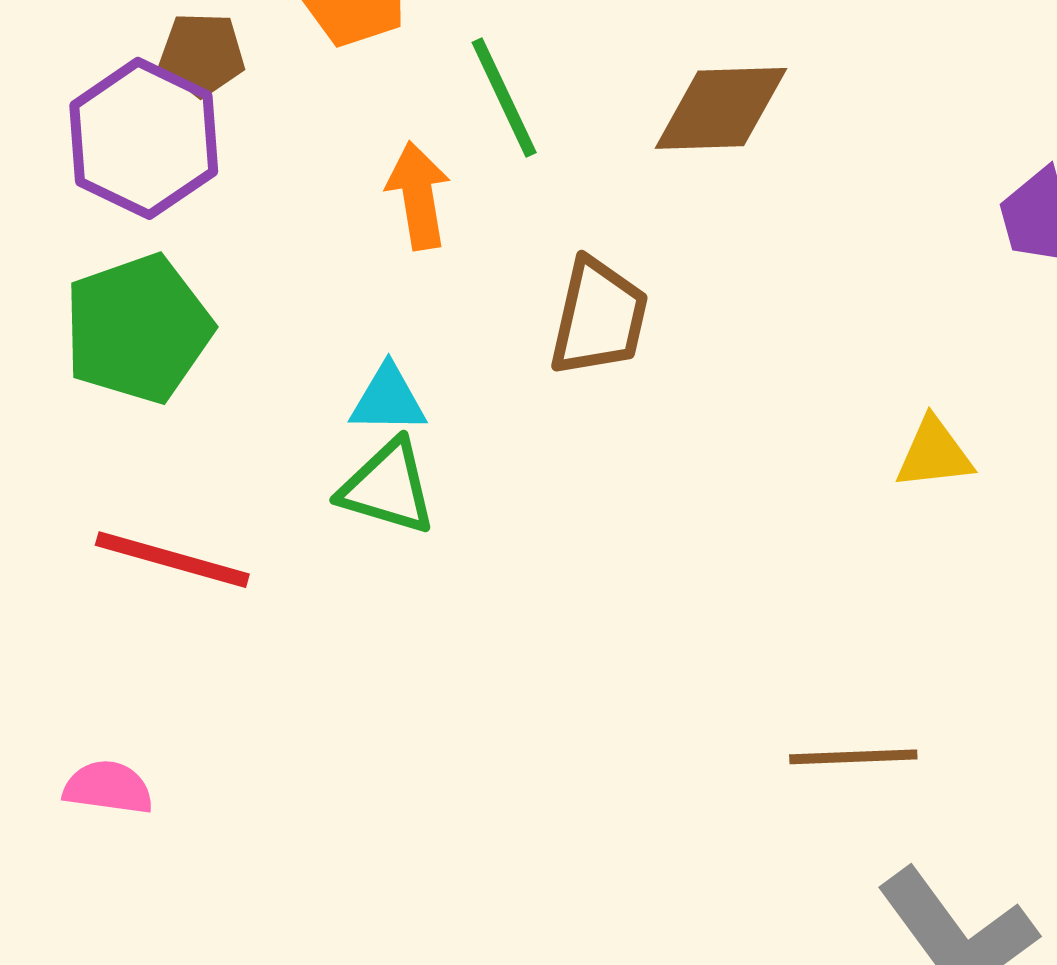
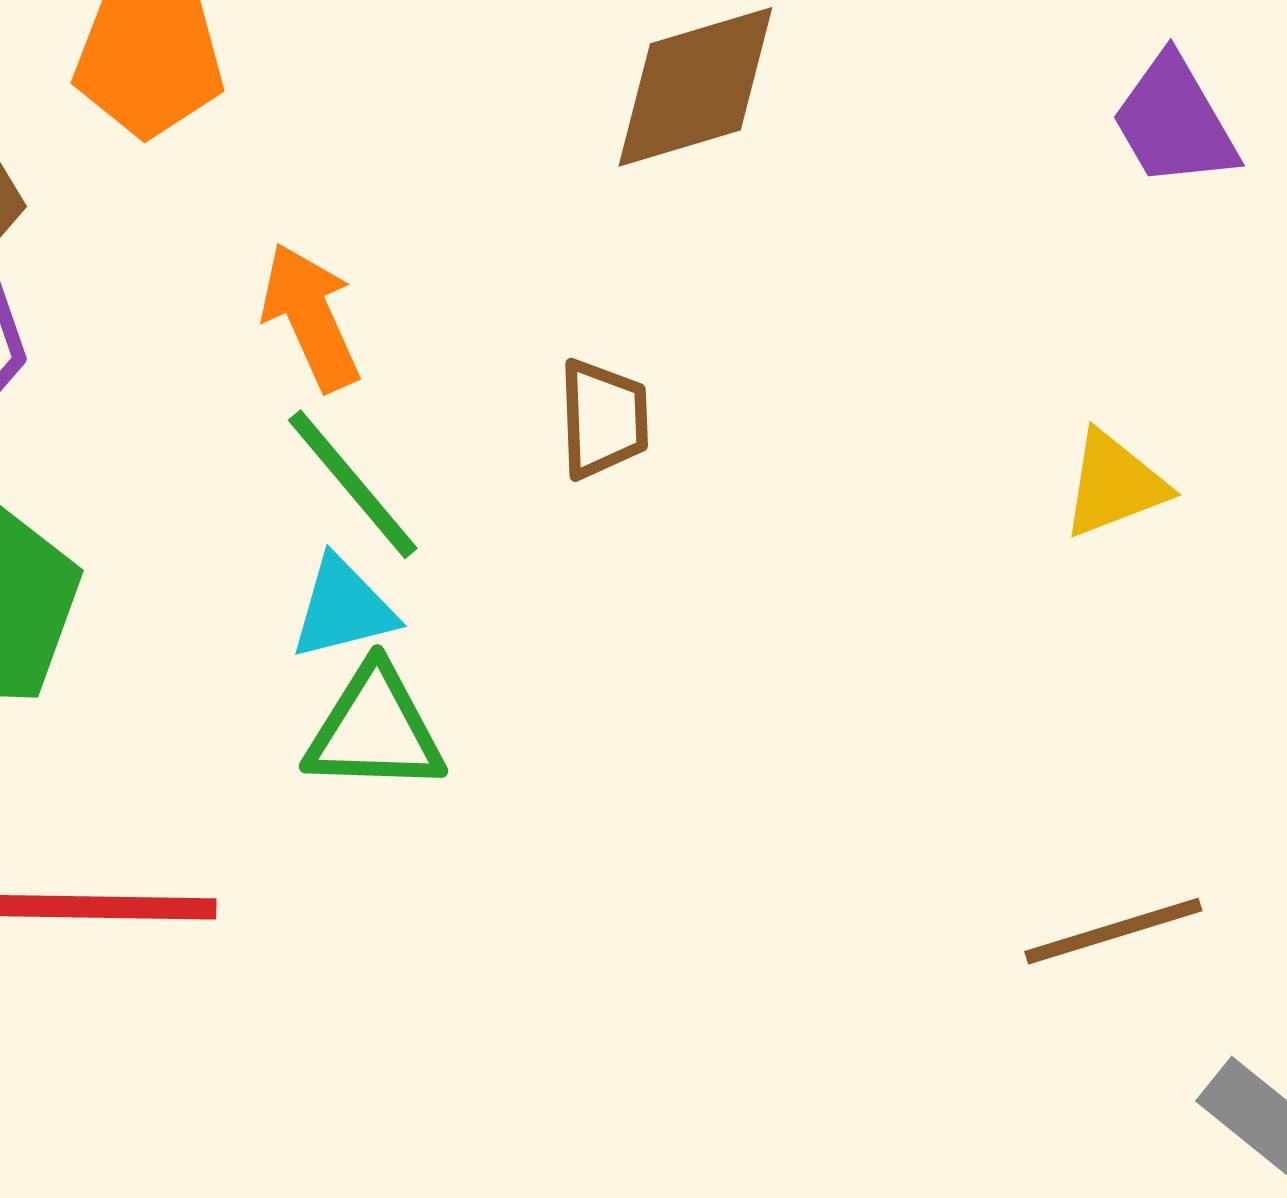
green line: (504, 97) -> (353, 484), moved
brown trapezoid: (599, 317) -> (603, 419), size x0.7

